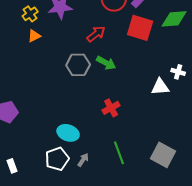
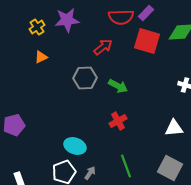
orange triangle: (34, 36) -> (41, 57), moved
green arrow: (106, 63) -> (118, 86), moved
white triangle: (160, 87) -> (174, 128), moved

